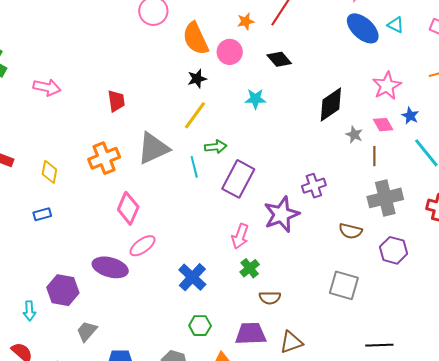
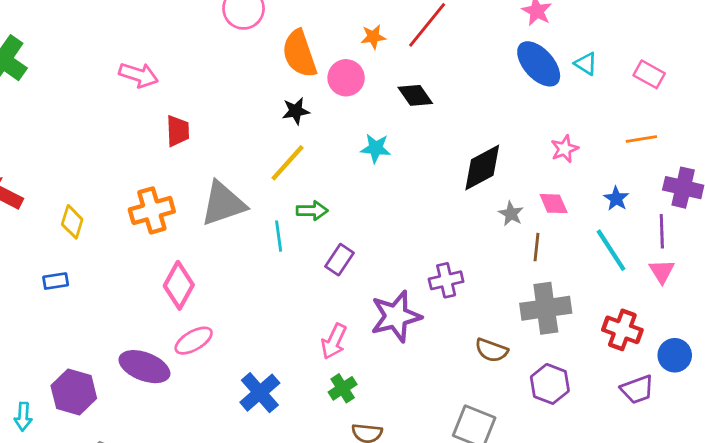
pink star: (387, 86) -> (565, 149), size x0.7
pink arrow: (47, 87) -> (139, 75), moved
blue star: (410, 116) -> (616, 199), moved
purple rectangle: (238, 179) -> (340, 260), size x0.6

